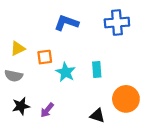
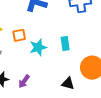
cyan star: (66, 72) -> (38, 47), turned 30

